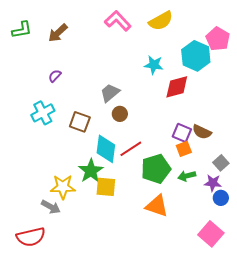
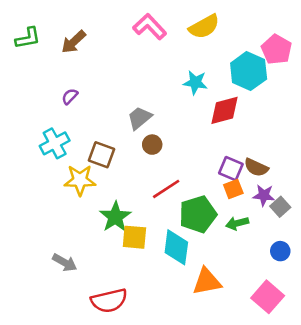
cyan diamond: (106, 149) -> (176, 247), moved
purple star: (213, 183) -> (264, 195), moved
yellow star: (63, 187) -> (80, 180), moved
orange triangle: (157, 206) -> (207, 282), moved, turned -30
red semicircle: (31, 237) -> (109, 301), moved

